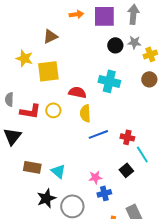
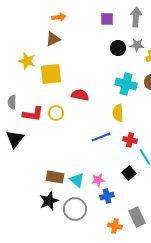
orange arrow: (76, 14) -> (59, 17), moved
purple square: (104, 16) -> (107, 19), size x0.6
cyan cross: (109, 81) -> (126, 84), moved
yellow semicircle: (85, 113) -> (118, 113), moved
brown rectangle: (32, 167) -> (55, 177), moved
cyan triangle: (58, 171) -> (77, 180), moved

